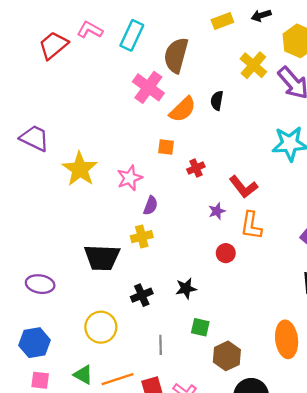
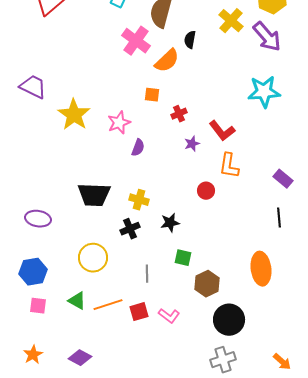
black semicircle: (217, 101) -> (190, 40), moved
purple star: (217, 211) -> (192, 144), moved
yellow cross: (142, 237) -> (139, 200), moved, turned 30

